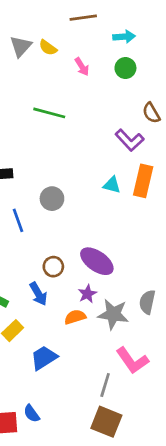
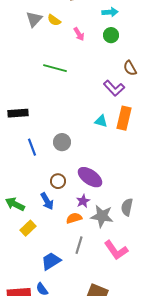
gray circle: (52, 199) -> (62, 142), moved
blue trapezoid: (44, 358) -> (51, 261), moved
gray line: (105, 385) -> (79, 245), moved

